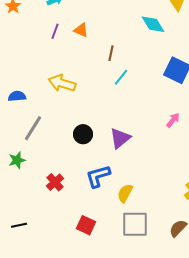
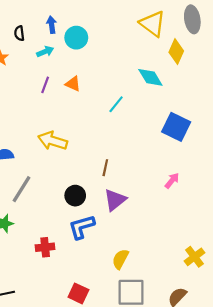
brown line: (111, 53) -> (105, 168), moved
cyan line: (121, 77) -> (116, 104), moved
blue L-shape: (98, 176) -> (82, 227), moved
red cross: (55, 182) -> (45, 247), turned 36

